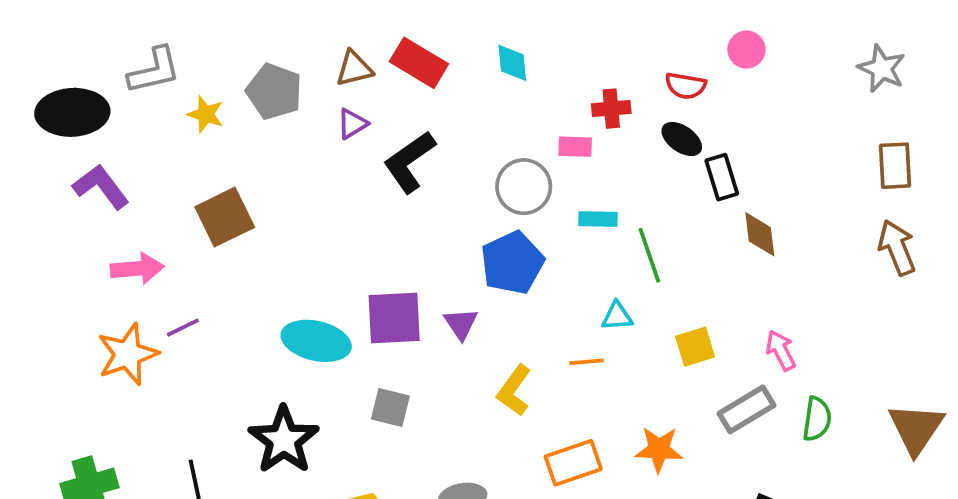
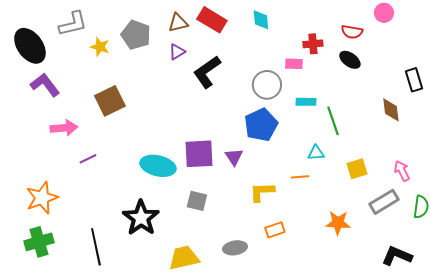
black ellipse: (72, 112) -> (30, 46), turned 57
black rectangle: (722, 177) -> (414, 80), moved
orange star: (128, 354) -> (42, 198), moved
yellow L-shape: (514, 390) -> (262, 192), turned 52
orange rectangle: (573, 463) -> (275, 230), moved, size x0.7

